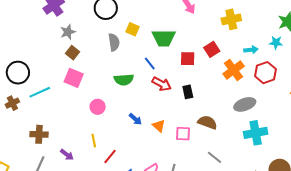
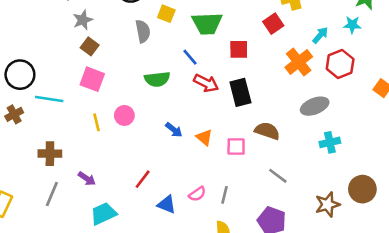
red square: (212, 49) -> (273, 24), moved
cyan arrow: (251, 50) -> (320, 35), turned -40
cyan line: (40, 92) -> (49, 99), turned 35
black rectangle: (188, 92) -> (240, 92), size x1.5
cyan cross: (256, 133) -> (330, 142), size x0.7
yellow line: (94, 141) -> (97, 122), moved

